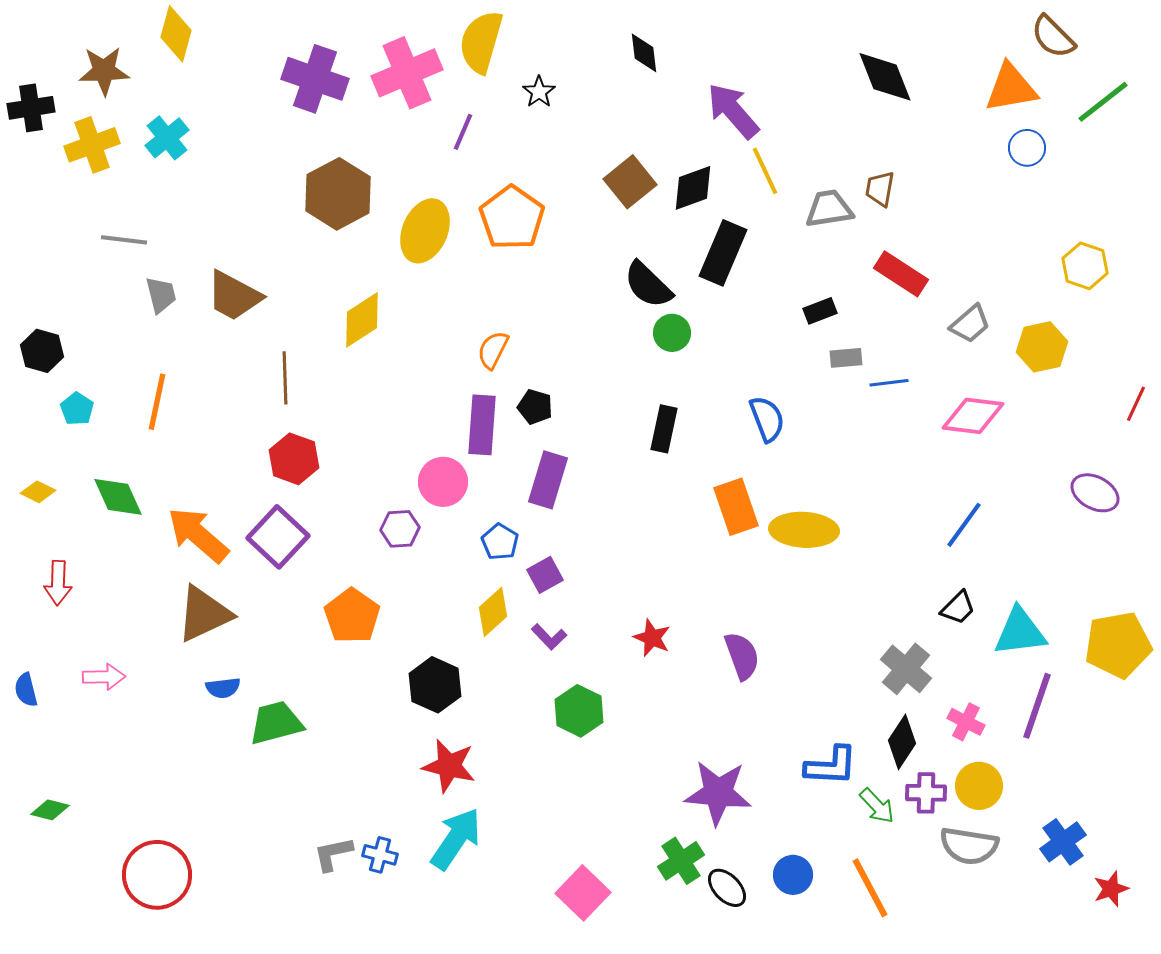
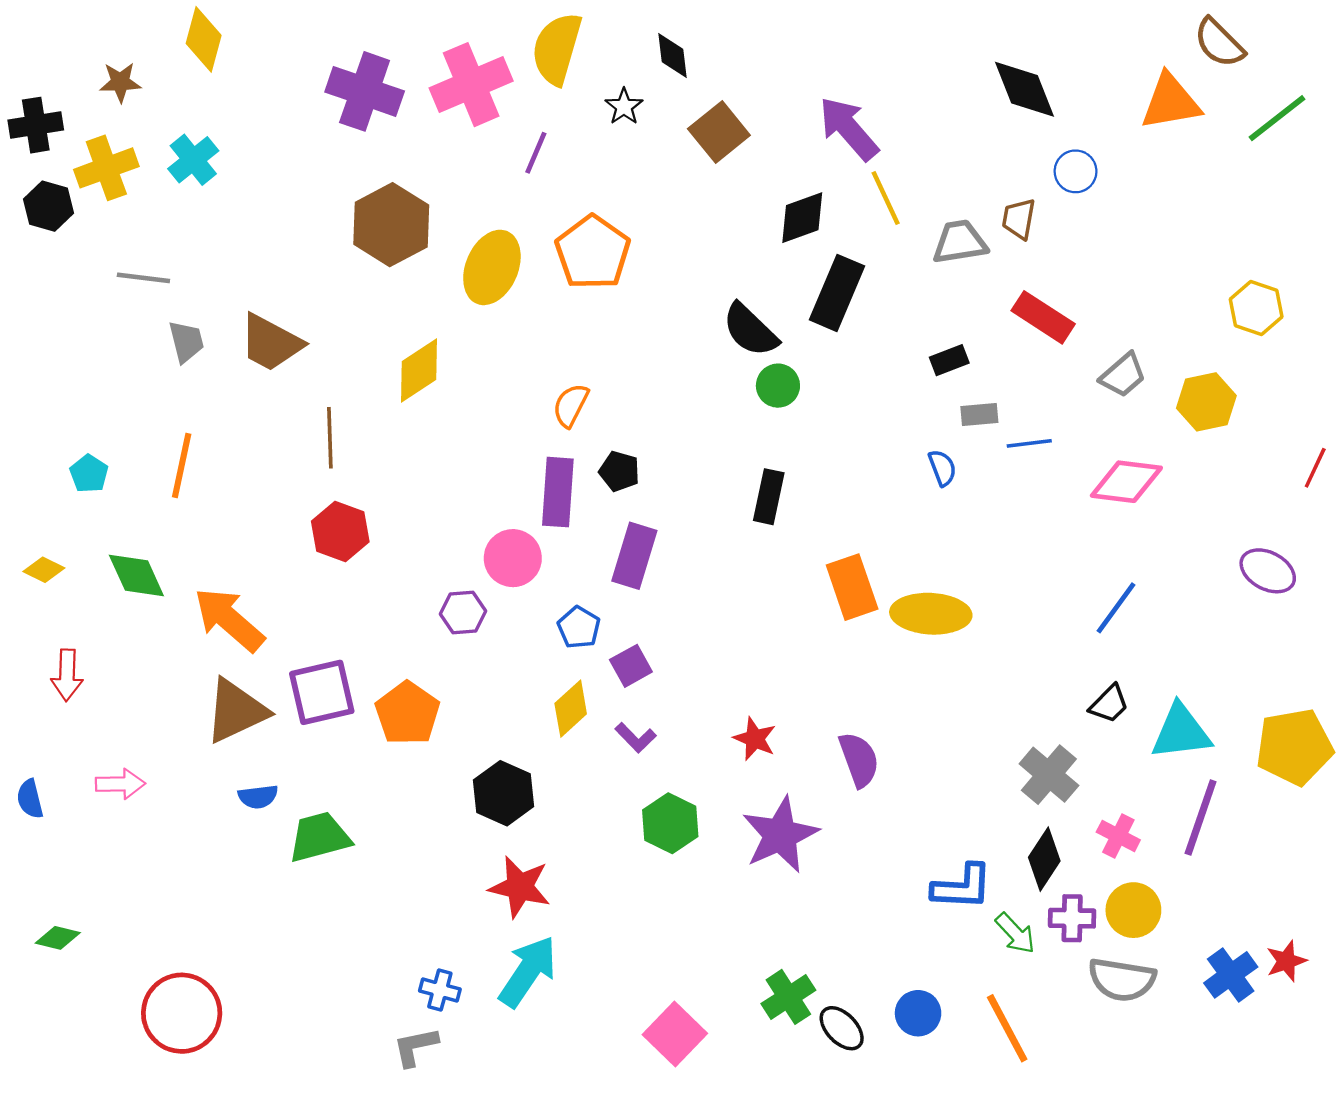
black diamond: (644, 53) -> (673, 56), moved
brown star: (104, 71) -> (120, 82), size x0.7
blue circle: (1027, 148) -> (1076, 171), moved
brown square: (630, 182) -> (719, 132), moved
black hexagon: (42, 351) -> (48, 206), moved
blue semicircle: (767, 419) -> (942, 468), moved, size x0.7
purple square: (278, 537) -> (322, 692), moved, turned 34
purple star: (718, 793) -> (780, 835), moved, turned -30
gray L-shape: (333, 854) -> (416, 1047), moved
red star: (1111, 889) -> (1286, 961), moved

